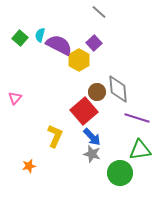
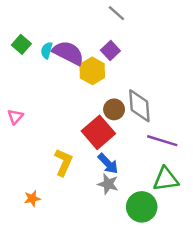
cyan semicircle: (40, 35) -> (47, 50), moved

